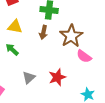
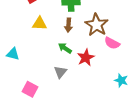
green arrow: (12, 50) -> (65, 48), moved
red star: (57, 77) -> (86, 58), moved

